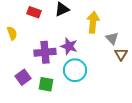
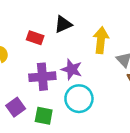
red rectangle: (34, 12) -> (35, 38), moved

